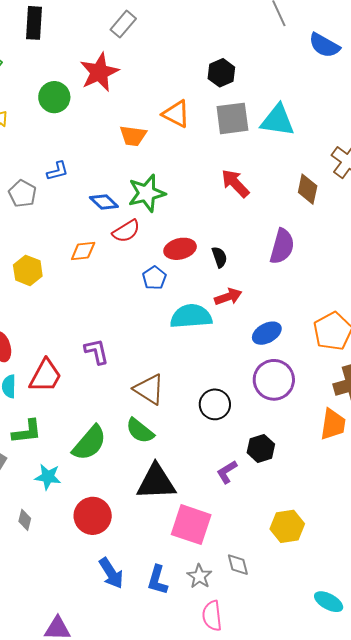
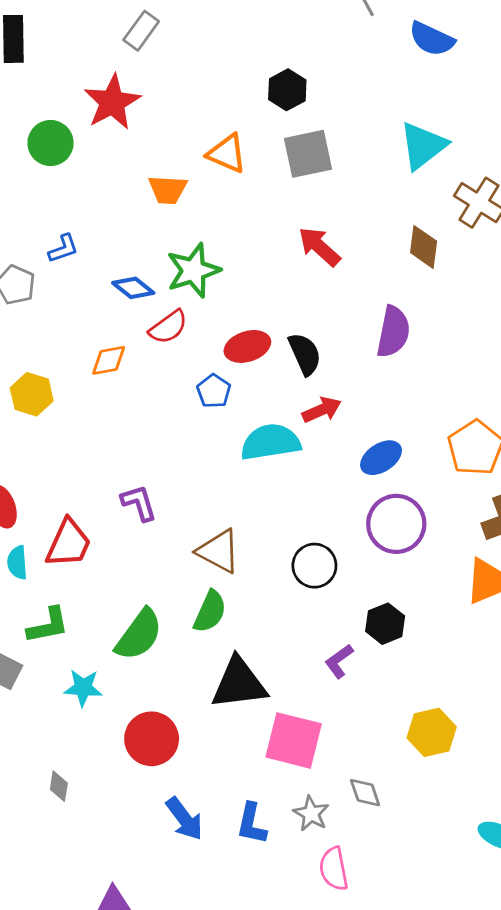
cyan triangle: (278, 120) -> (423, 146), moved, turned -42
black semicircle: (219, 257) -> (305, 354), size x1.4
green semicircle: (140, 431) -> (210, 612), turned -100
gray diamond: (25, 520) -> (59, 786), moved

